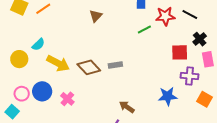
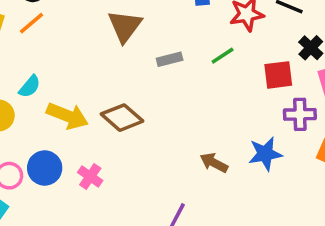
brown triangle: (96, 16) -> (125, 26), size x1.5
green line: (144, 30) -> (223, 56), moved
gray rectangle: (115, 65) -> (170, 59), moved
brown arrow: (127, 107) -> (214, 163), moved

